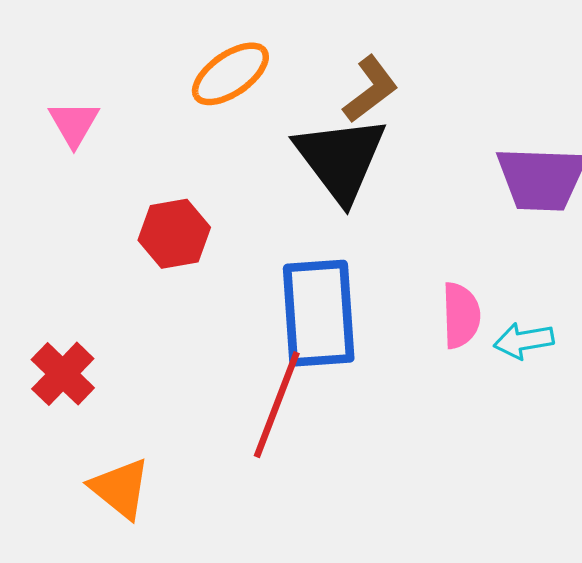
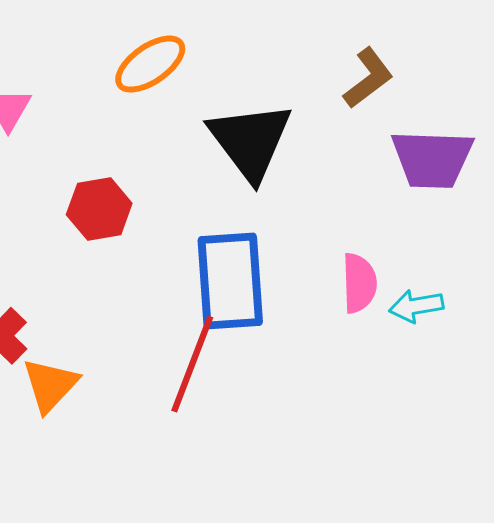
brown L-shape: (370, 89) -> (368, 78), moved
orange triangle: (120, 488) -> (50, 385), moved, turned 34

